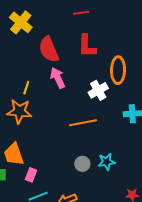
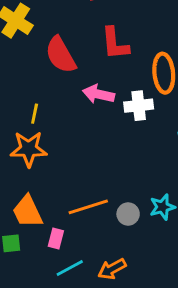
pink arrow: (58, 78) -> (98, 94), moved, turned -45
white cross: (98, 90) -> (139, 106), turned 30
orange line: (83, 123) -> (88, 207), moved

